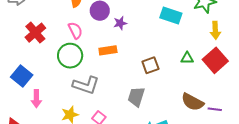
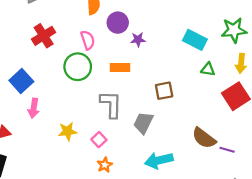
green triangle: (187, 58) -> (208, 69), moved
gray L-shape: (86, 85) -> (111, 104), moved, turned -116

